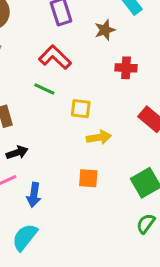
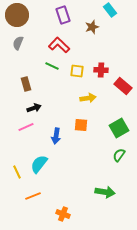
red cross: (126, 68) -> (101, 70), moved
yellow square: (81, 109) -> (77, 71), moved
blue arrow: (34, 195) -> (56, 136), moved

